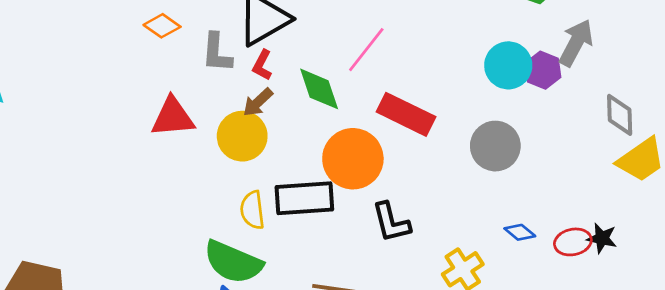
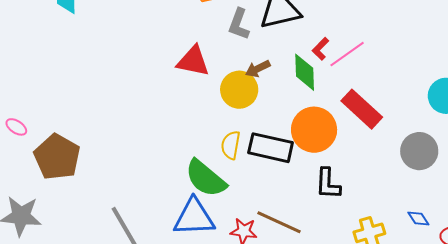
red L-shape: (262, 65) -> (320, 49), moved

